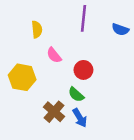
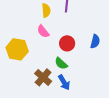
yellow semicircle: (37, 29) -> (46, 10), moved
blue semicircle: (120, 29) -> (95, 41), moved, turned -96

